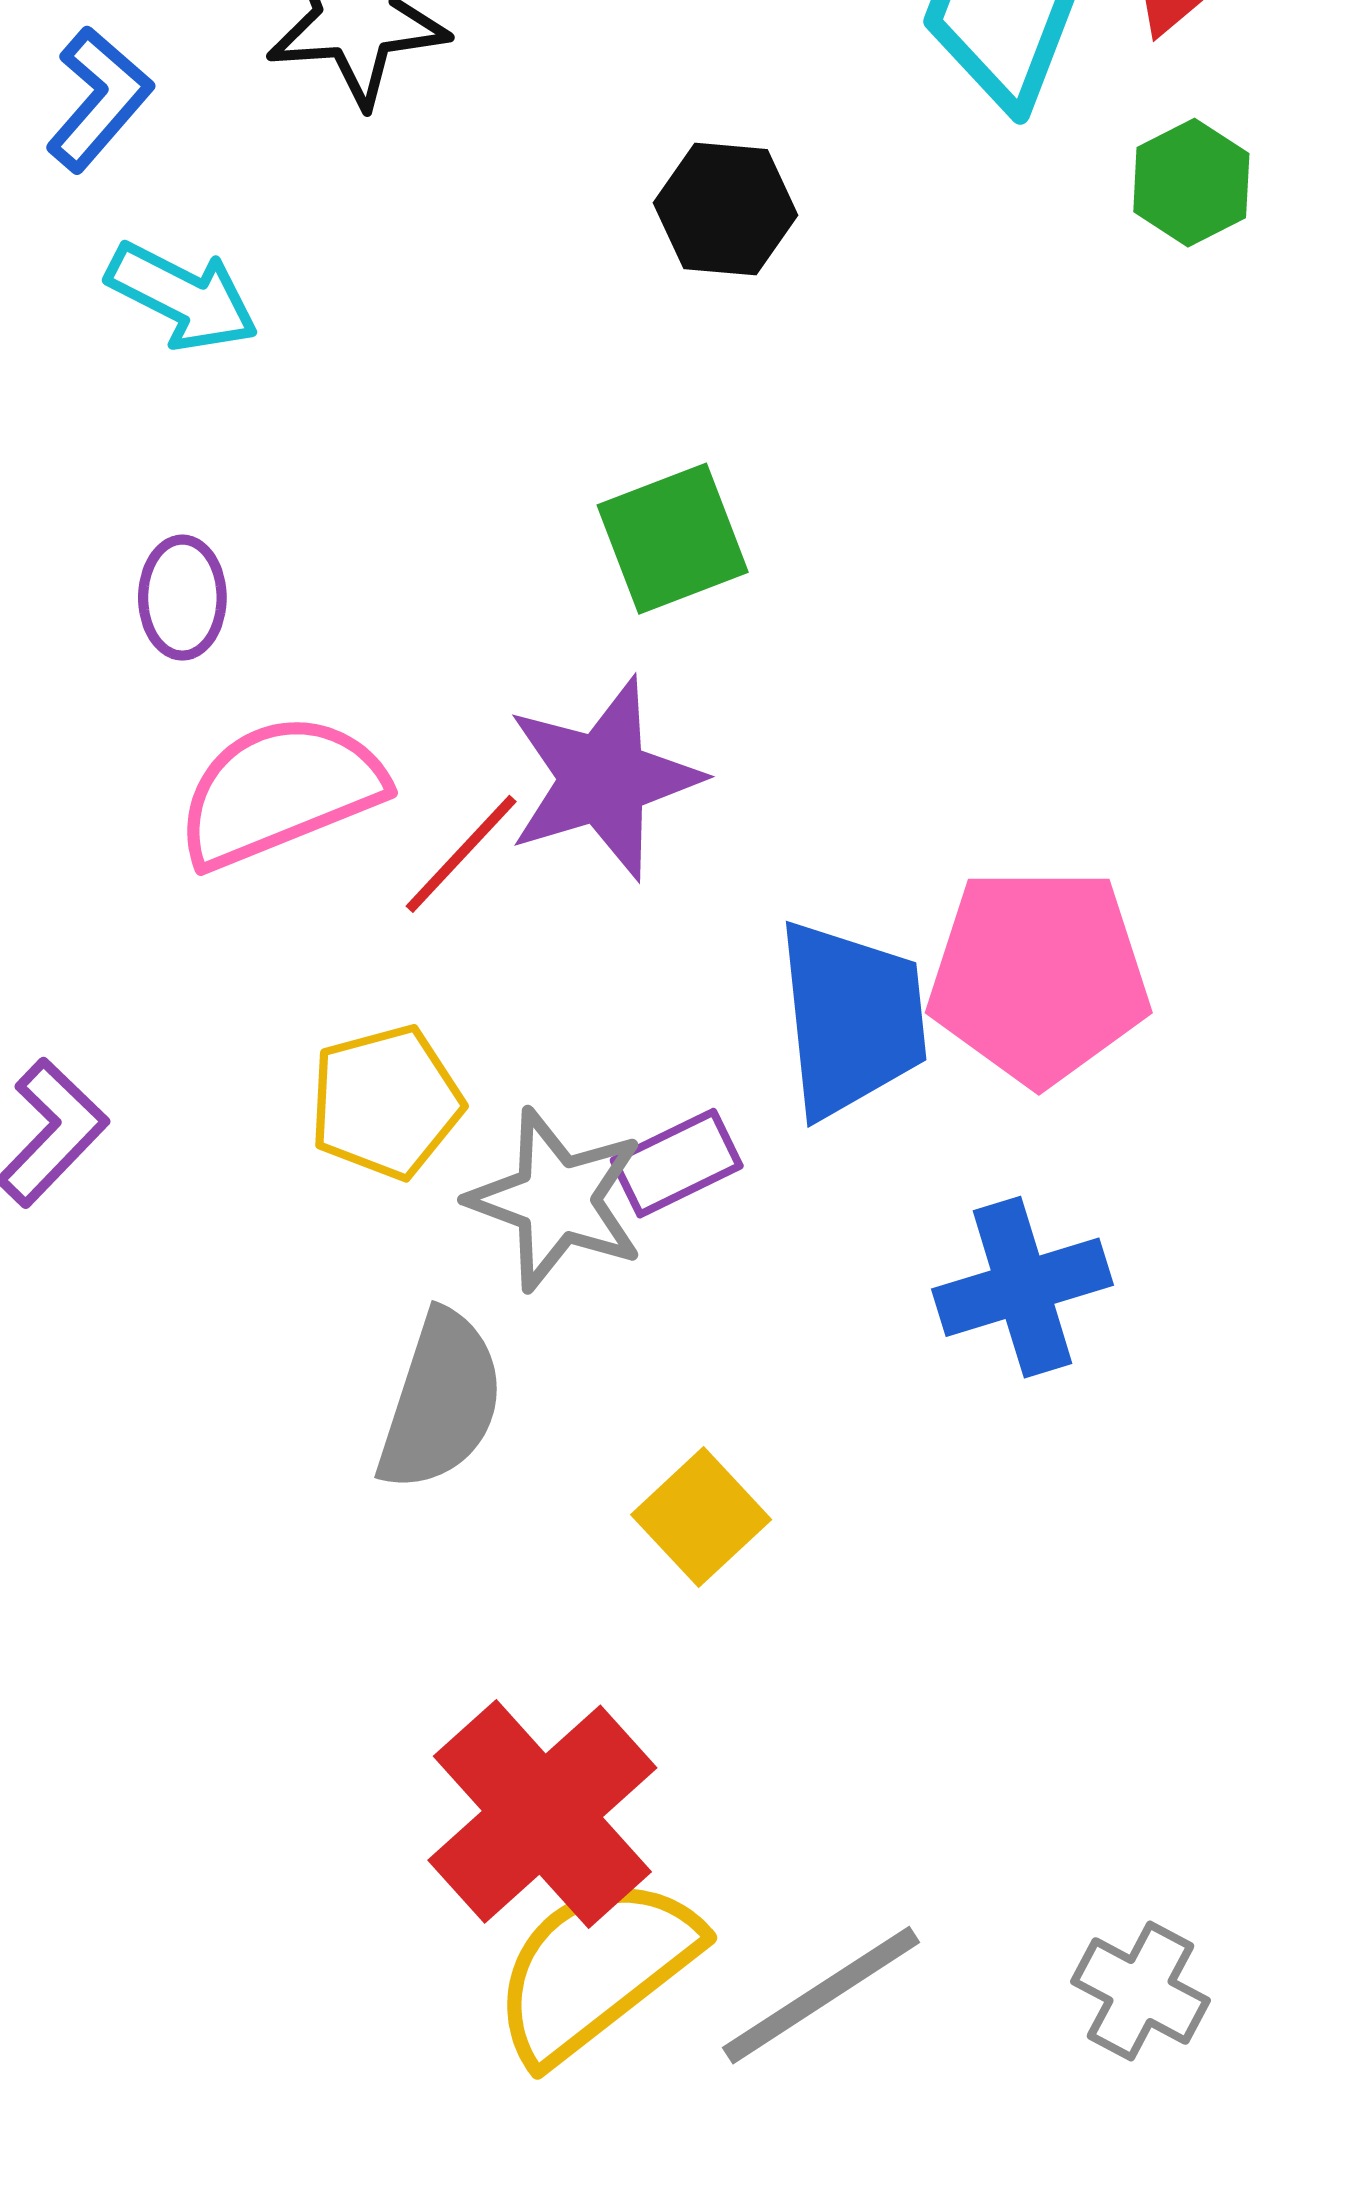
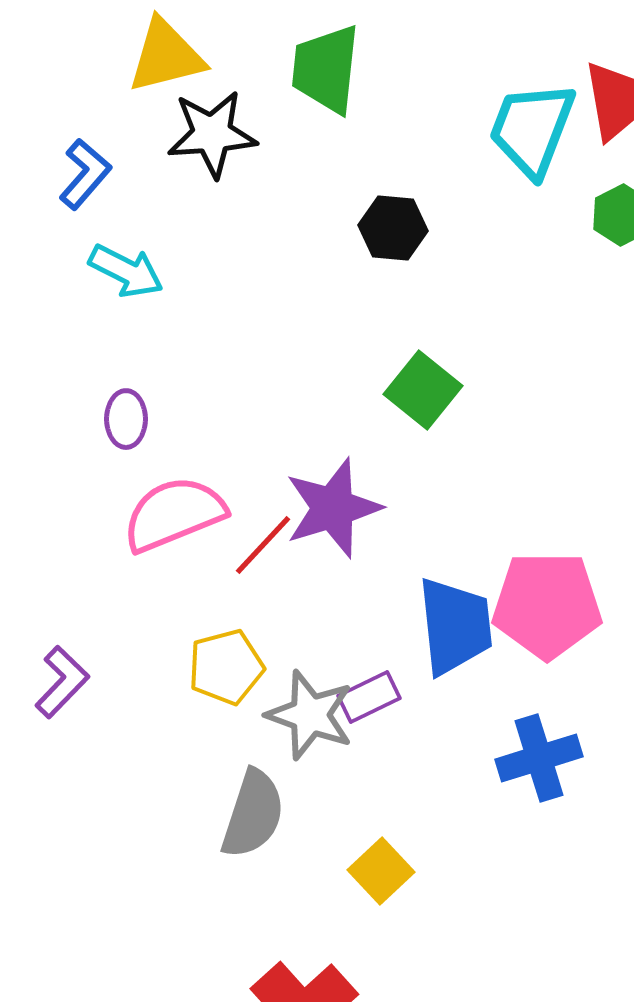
green square: (673, 539) -> (423, 390), moved, turned -30

